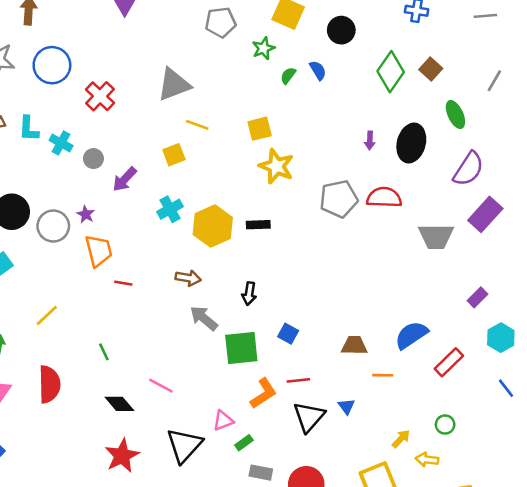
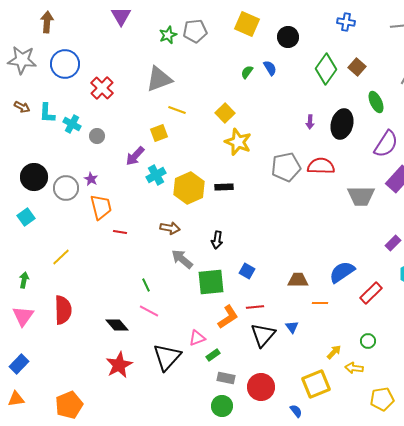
green star: (263, 48) -> (168, 35), moved
yellow square: (260, 129) -> (225, 113), turned -30
purple arrow: (125, 179) -> (135, 156), moved
green line: (104, 352) -> (146, 285), moved

